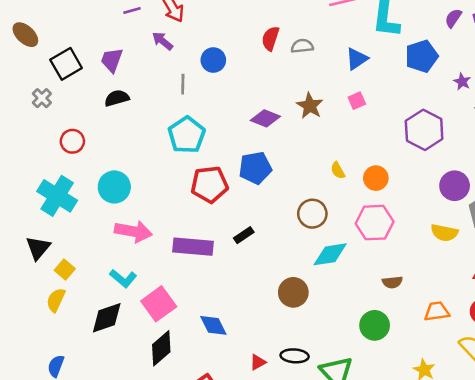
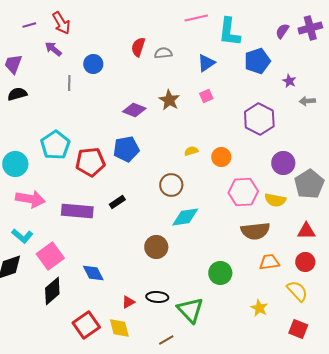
cyan pentagon: (187, 135) -> (55, 145), moved
yellow semicircle: (338, 170) -> (191, 151), turned 104
pink hexagon: (375, 223) -> (243, 192), moved
brown semicircle: (392, 282) -> (255, 231), moved, size x1.8

